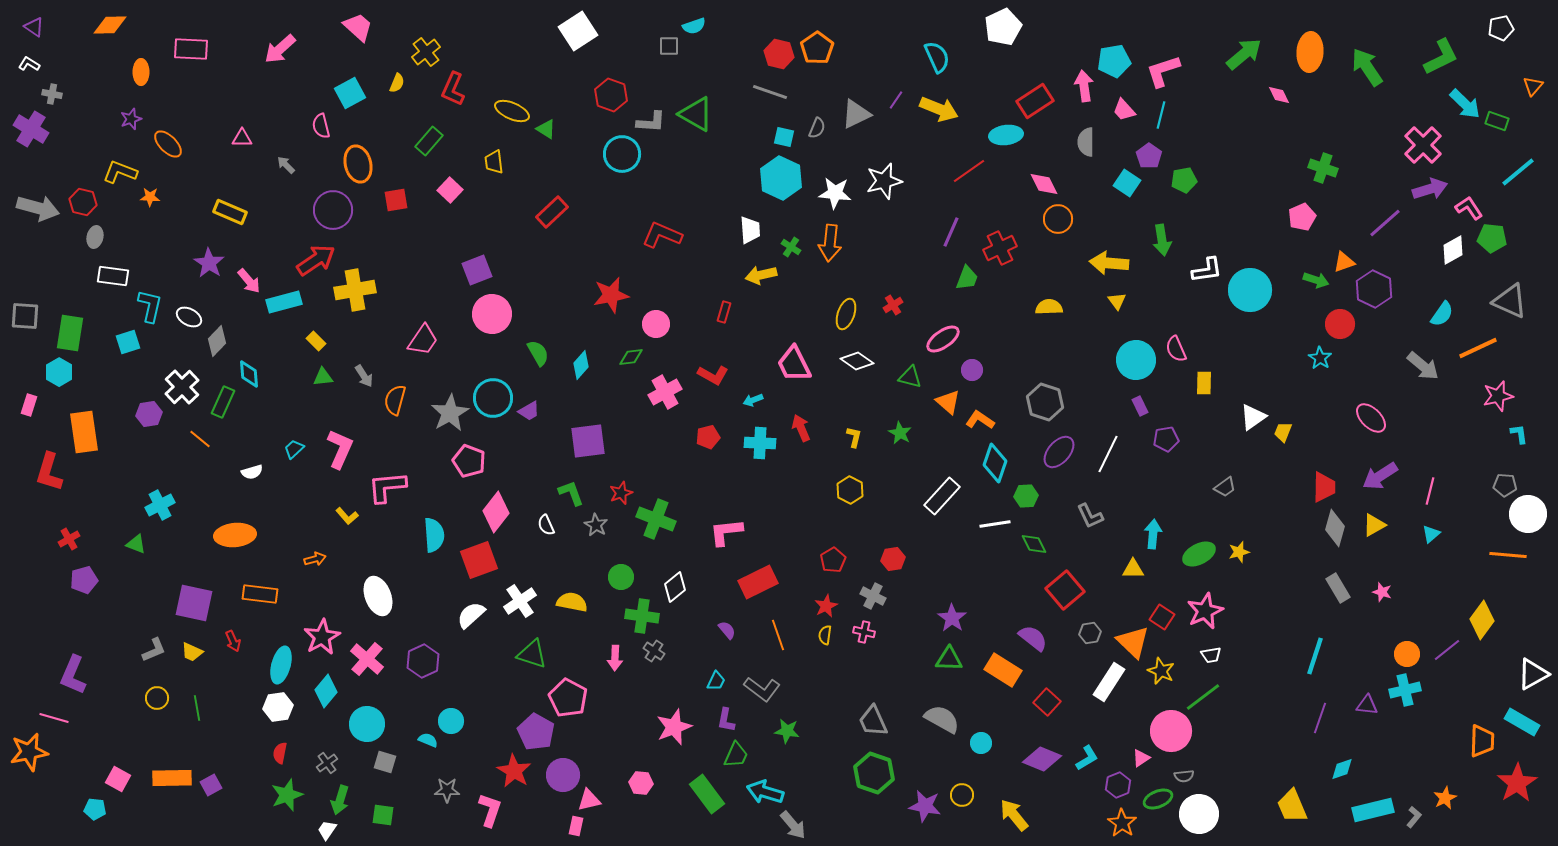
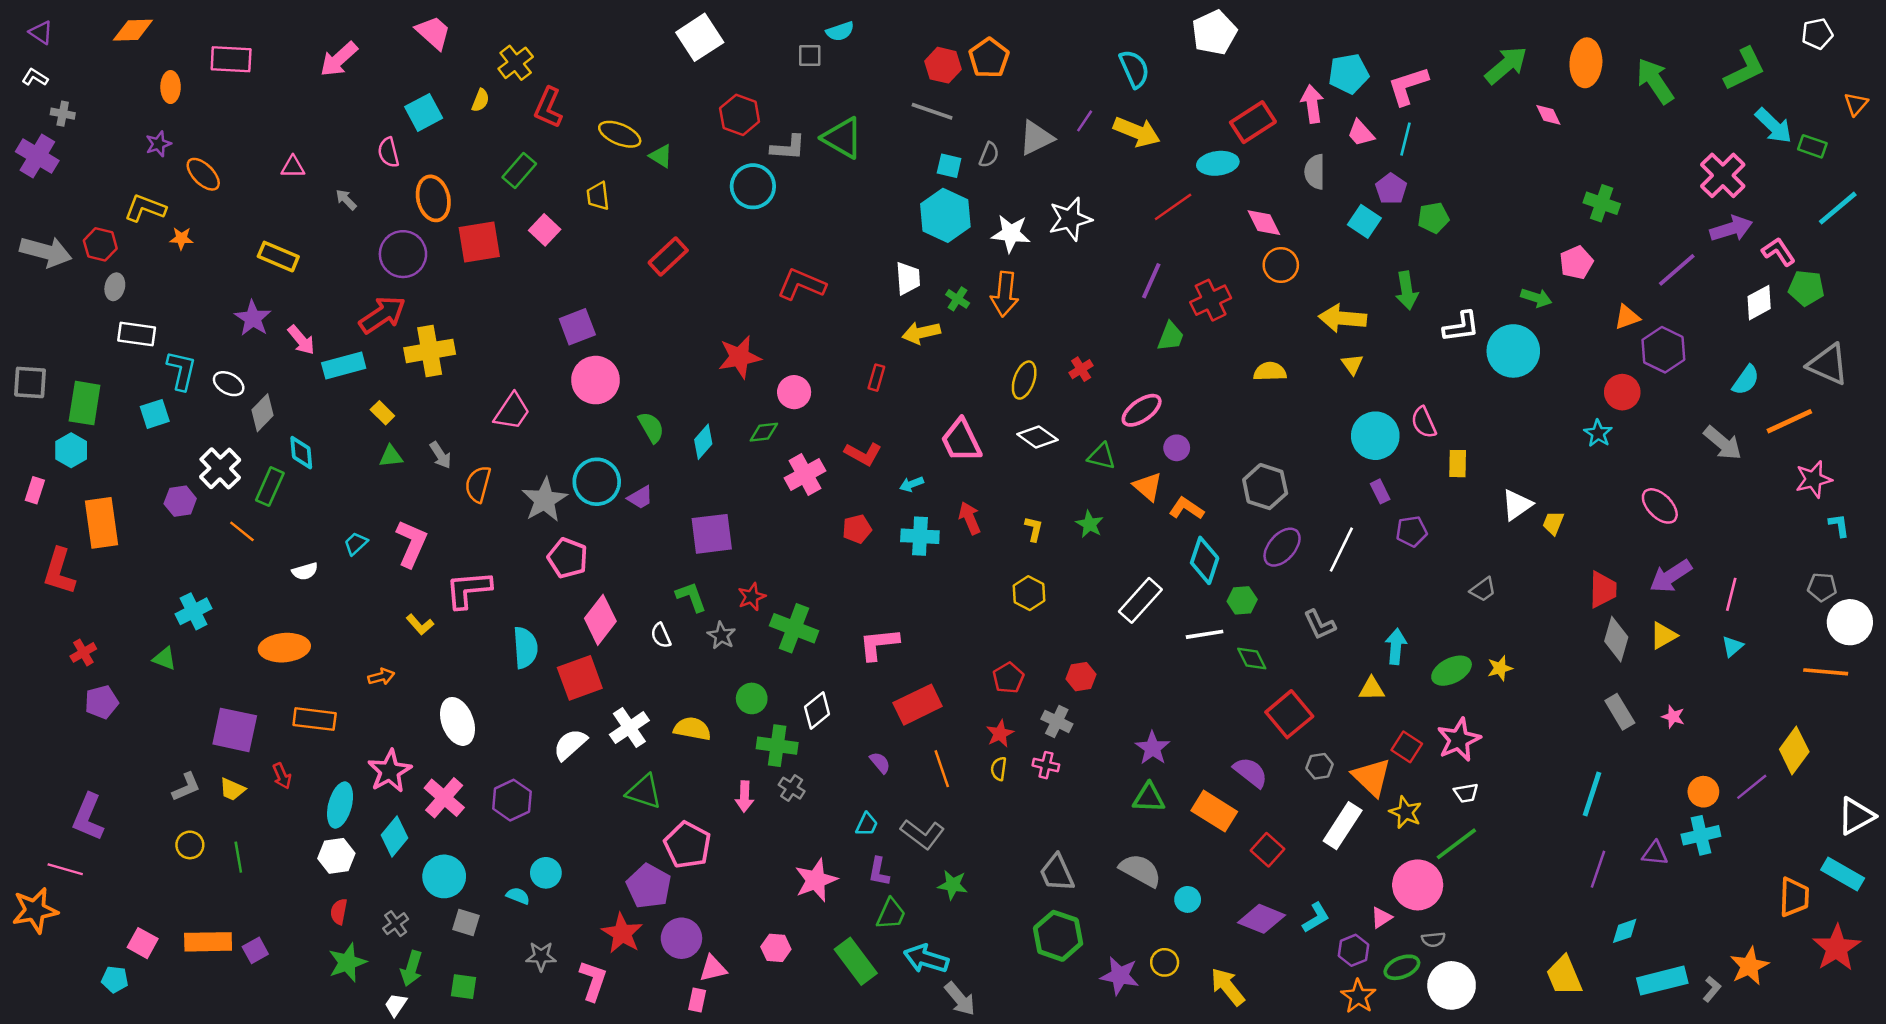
red square: (396, 200) -> (479, 242), size x1.5
green arrow: (1316, 280) -> (1536, 298), moved
orange star: (1445, 798) -> (1749, 966), size x1.4

